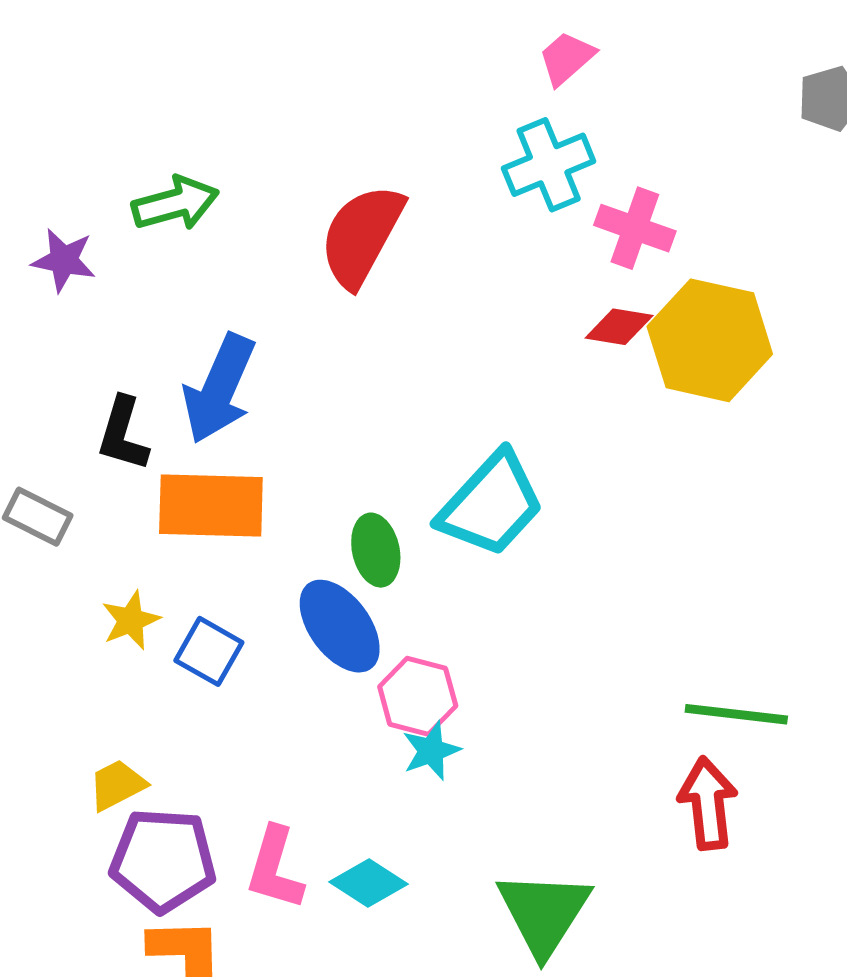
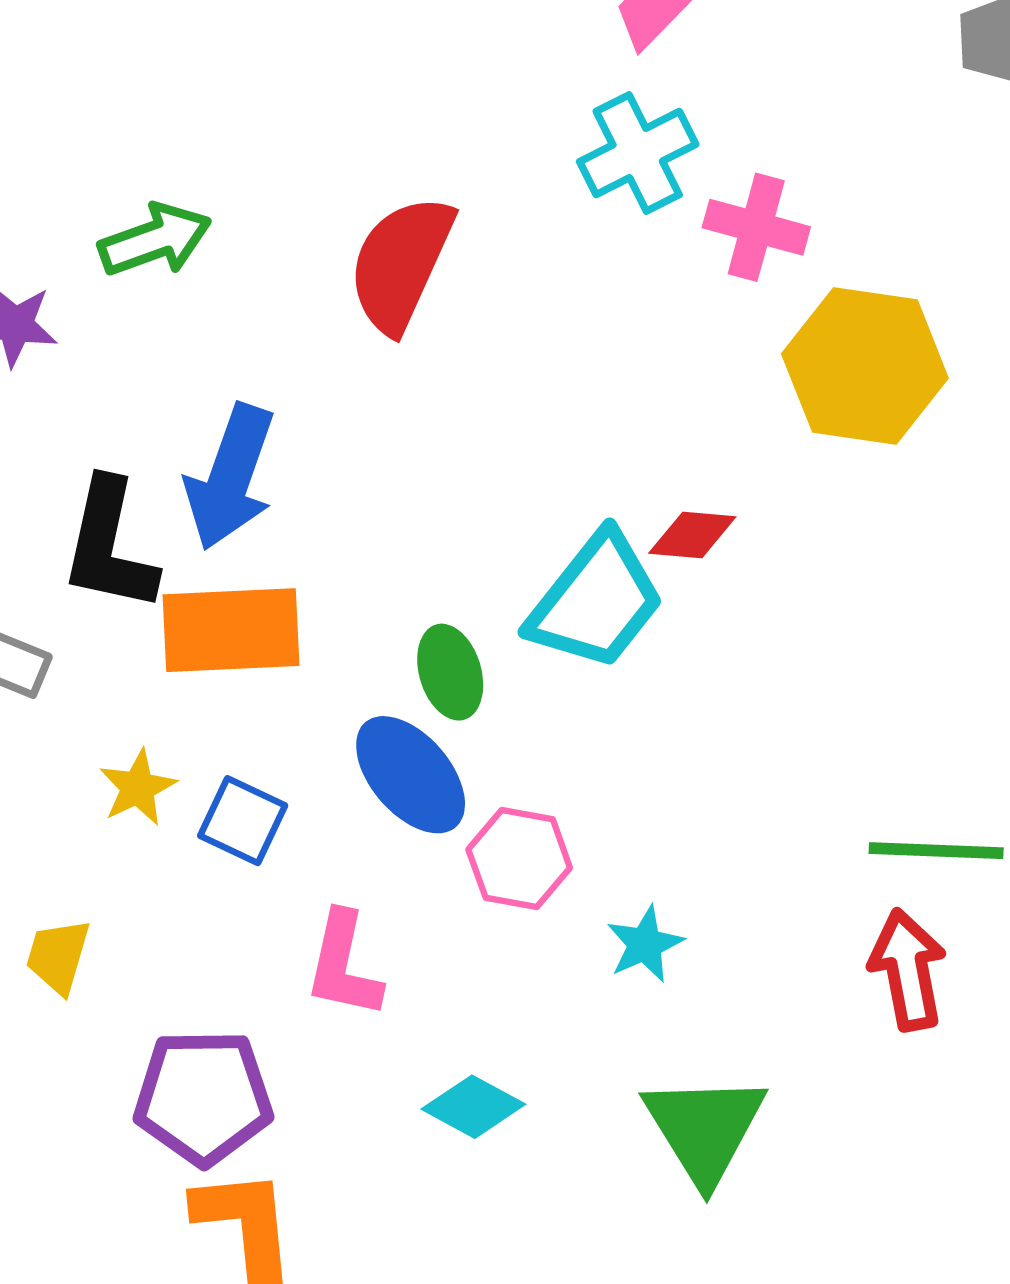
red diamond: (619, 327) -> (692, 535), moved
black L-shape: (123, 434) -> (109, 546), size x1.4
cyan star: (431, 751) -> (645, 944), moved
yellow trapezoid: (117, 785) -> (58, 956), moved, turned -42
pink L-shape: (275, 868) -> (344, 965), moved

